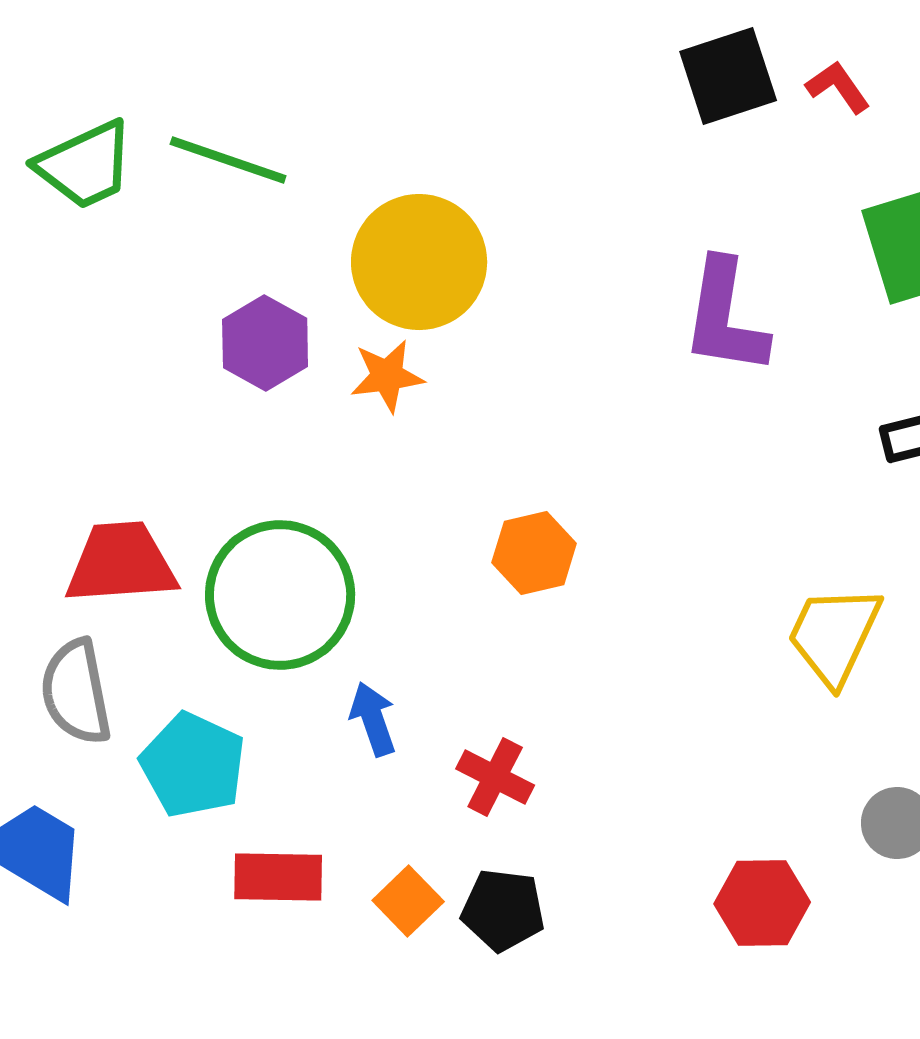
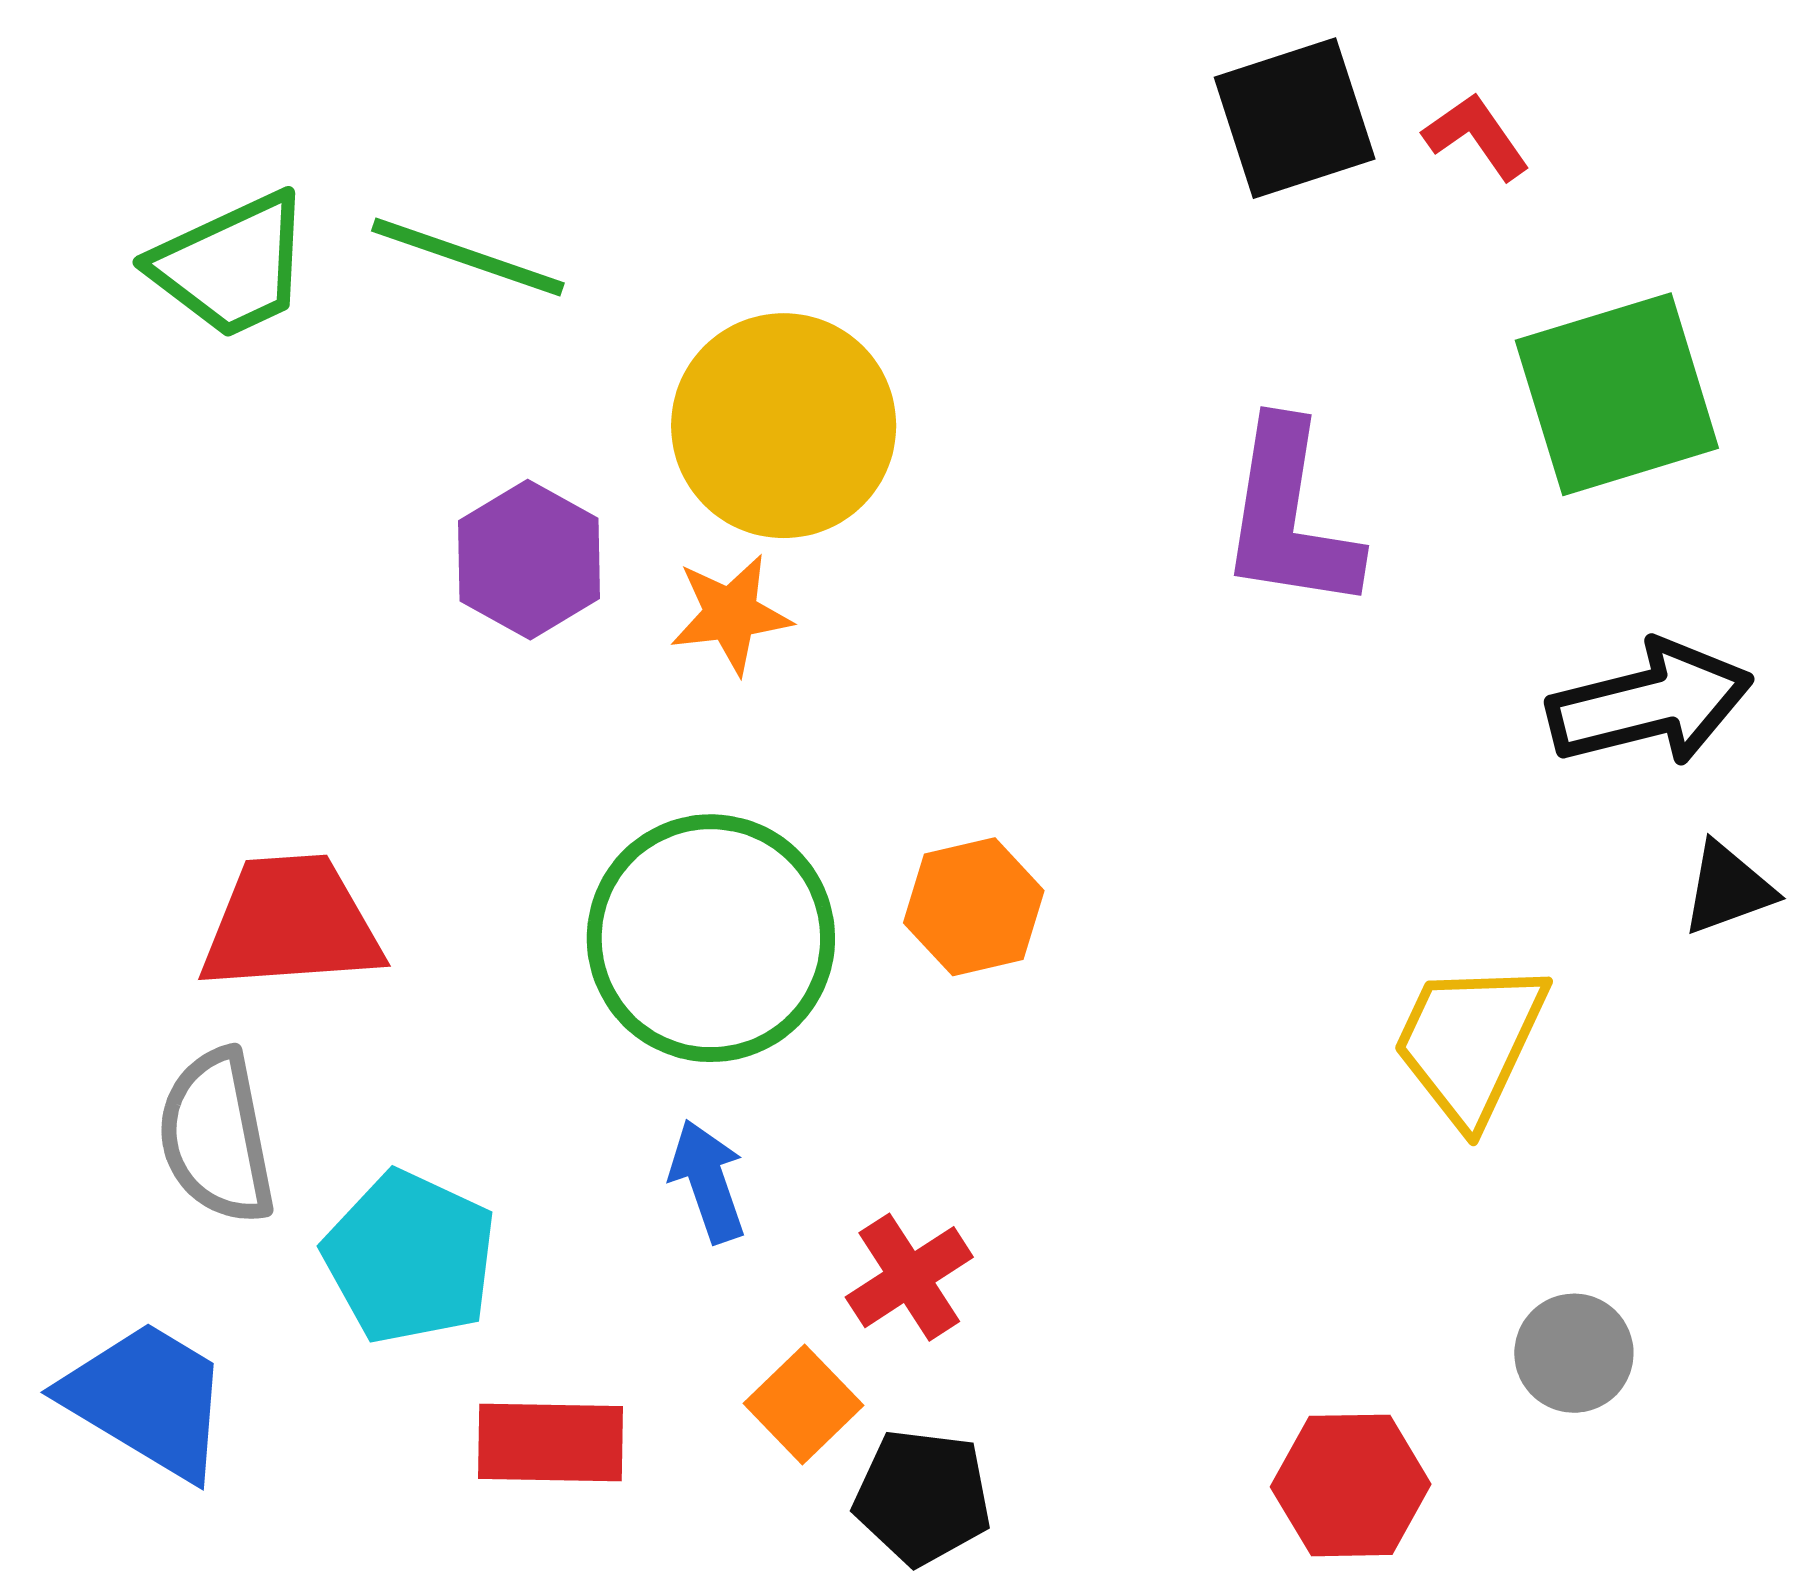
green circle: (280, 595) -> (711, 938), moved
red cross: (495, 777) -> (909, 1277), turned 30
orange square: (408, 901) -> (804, 1404), moved

